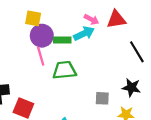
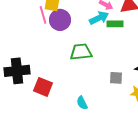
green rectangle: (62, 40) -> (115, 24), moved
pink line: (41, 56) -> (43, 15), moved

